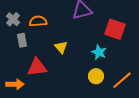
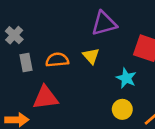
orange semicircle: (38, 21) -> (57, 60), moved
yellow triangle: (61, 47) -> (91, 56), moved

